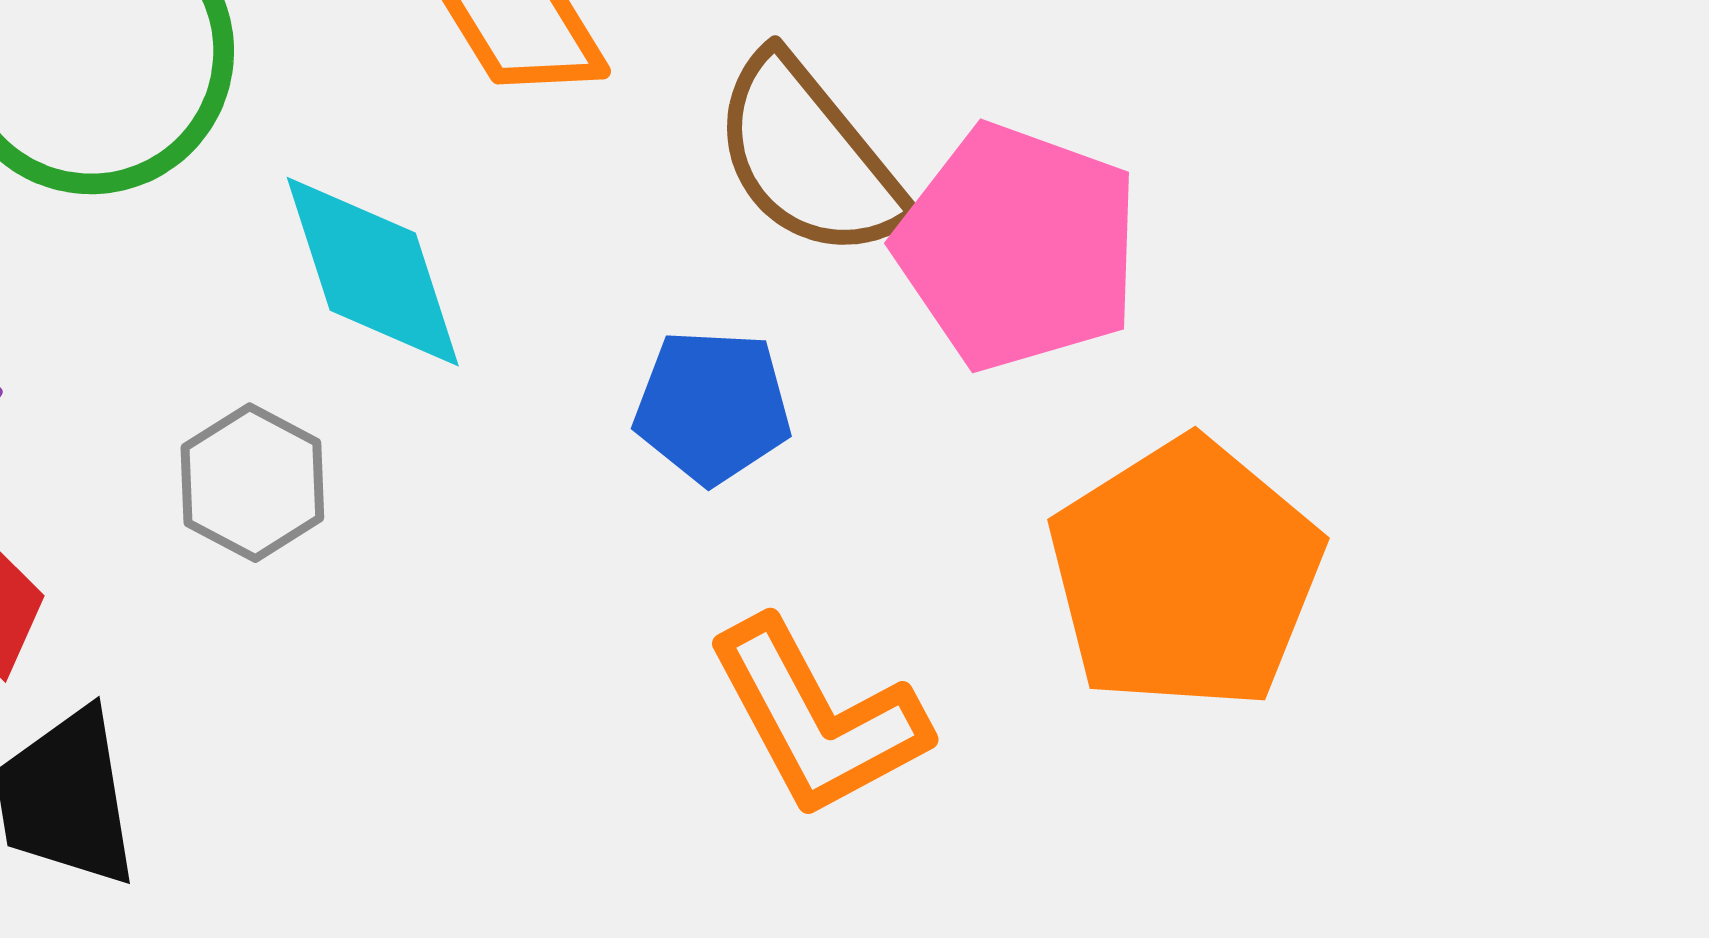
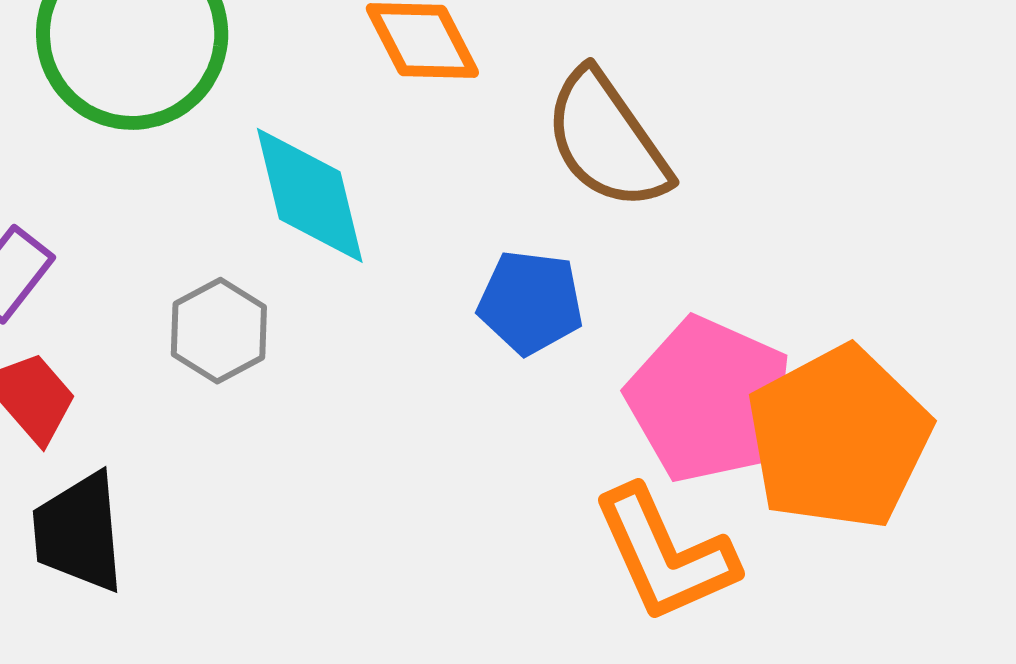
pink pentagon: (1018, 247) -> (709, 400), moved
orange L-shape: (817, 718) -> (665, 554), moved

